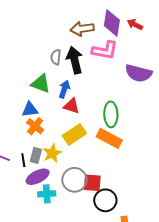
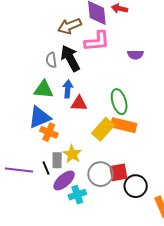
purple semicircle: (139, 73) -> (135, 55), size x0.6
blue triangle: (30, 109) -> (40, 117), size x1.4
yellow rectangle: (74, 135) -> (103, 129), moved

